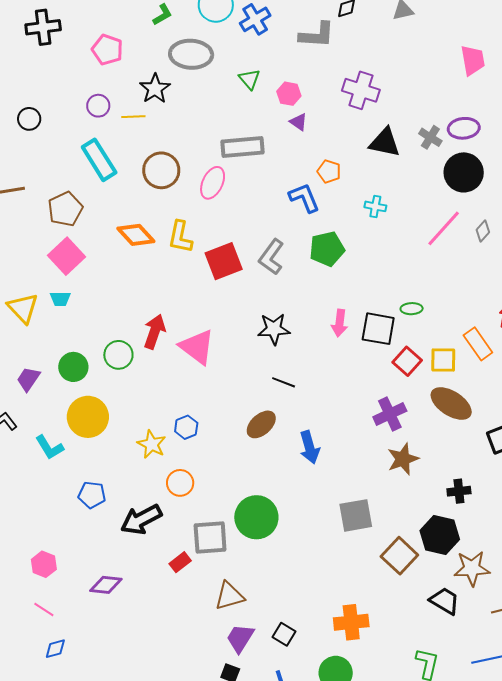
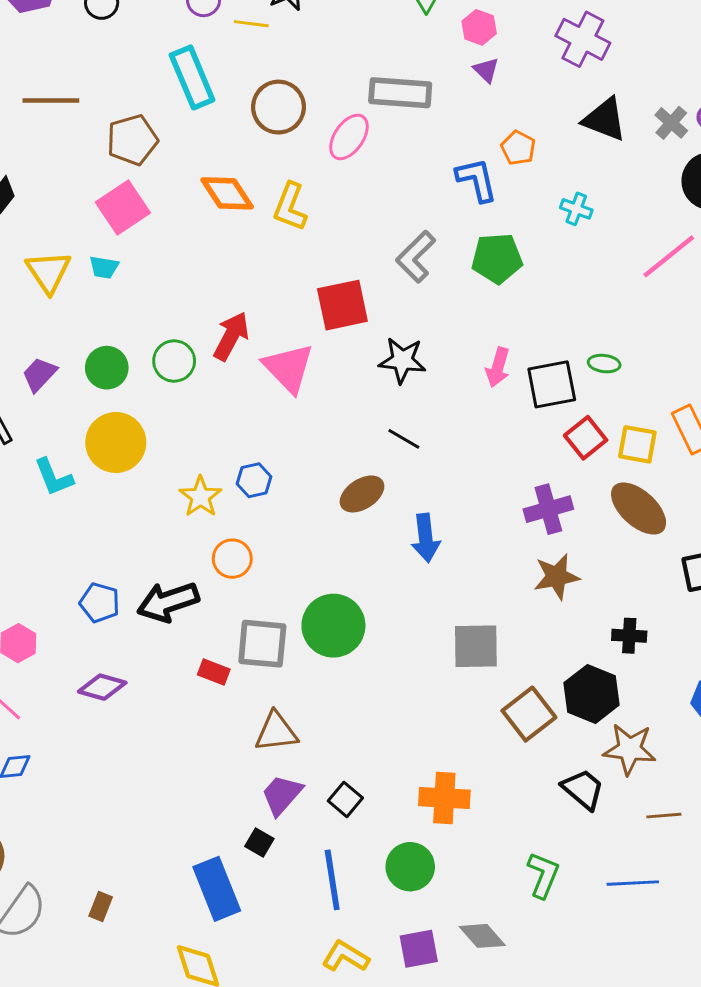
red square: (224, 261) -> (342, 305), moved
black square: (378, 329) -> (552, 384), turned -30
blue pentagon: (92, 495) -> (100, 603), moved
red rectangle: (180, 562) -> (214, 672), turned 50

